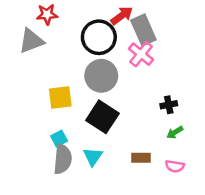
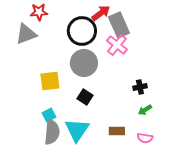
black square: (102, 117) -> (85, 97), size x0.6
cyan triangle: (93, 157) -> (77, 130), size x1.5

